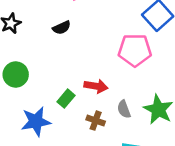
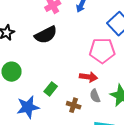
black semicircle: (62, 28) -> (46, 35), size x1.6
red arrow: (96, 86) -> (88, 77), moved

